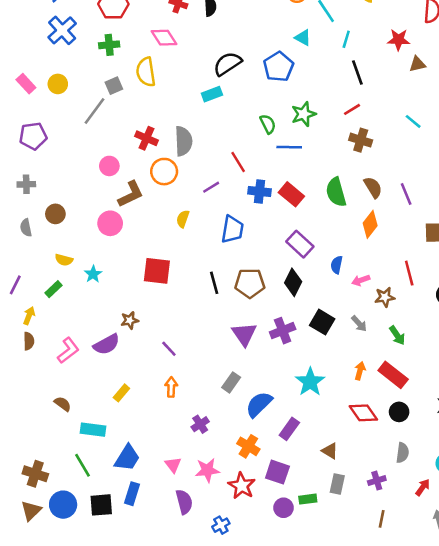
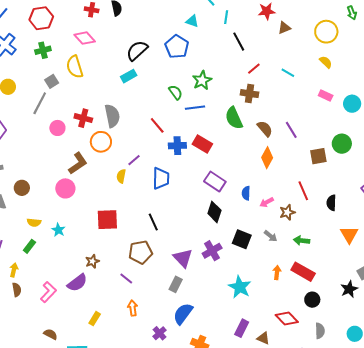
red line: (352, 109) -> (254, 69), moved
pink circle: (109, 166) -> (57, 128), moved
purple line: (211, 187) -> (134, 160), moved
green semicircle: (336, 192) -> (234, 118), moved
brown pentagon: (250, 283) -> (141, 252), moved
green arrow: (397, 335) -> (302, 241), turned 140
gray rectangle: (231, 382) -> (176, 284), moved
blue semicircle: (259, 404) -> (183, 314), moved
red diamond: (363, 413) -> (287, 319), moved
purple rectangle: (289, 429) -> (242, 328), moved

